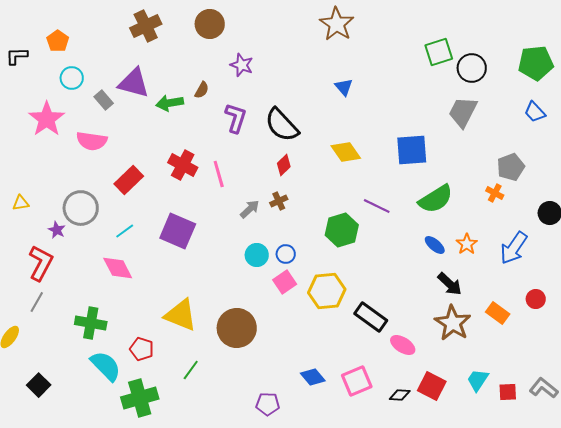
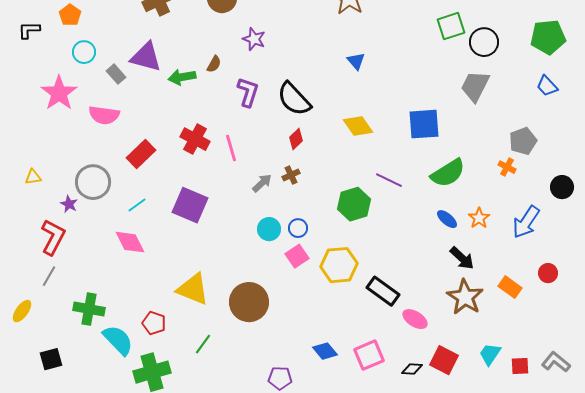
green cross: (91, 323) -> (89, 309), moved
black square: (39, 385) -> (51, 359), turned 30

